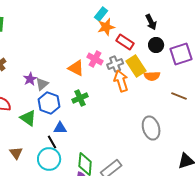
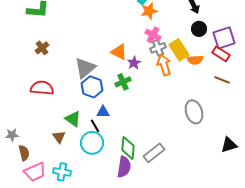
red rectangle: (125, 42) -> (221, 54), moved
pink cross: (95, 59) -> (153, 35), moved
purple star: (30, 79) -> (134, 63), moved
gray triangle: (42, 84) -> (85, 68), size x1.6
green triangle: (28, 118) -> (73, 119), moved

